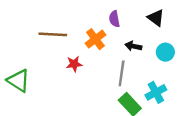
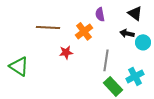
black arrow: (133, 46) -> (127, 33), moved

